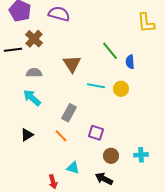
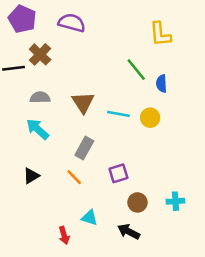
yellow L-shape: (146, 23) -> (160, 34), moved
brown triangle: (72, 64) -> (83, 102), moved
purple square: (96, 133) -> (118, 173), turned -35

